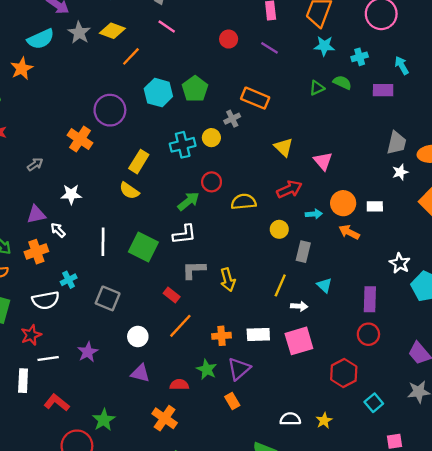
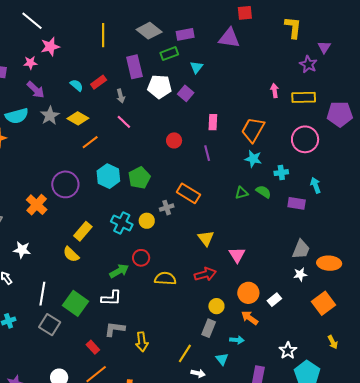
purple line: (270, 48) -> (207, 153), turned 35
cyan cross: (183, 145) -> (122, 223), turned 30
white rectangle: (375, 206) -> (274, 300), turned -48
cyan arrow: (314, 214) -> (237, 340), moved
yellow circle: (279, 229) -> (216, 306), moved
gray square: (108, 298) -> (50, 325), moved

